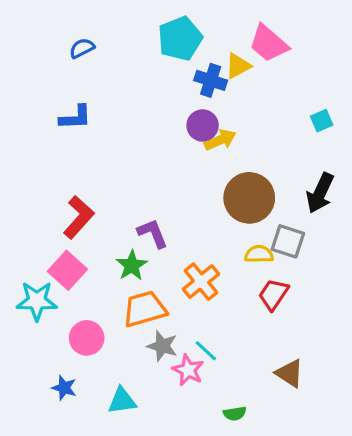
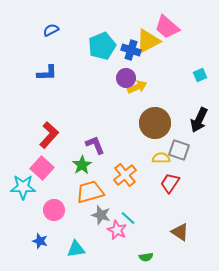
cyan pentagon: (180, 39) -> (102, 46), moved
yellow triangle: (238, 66) -> (148, 41), size x1.5

